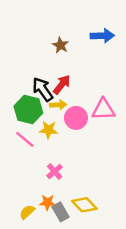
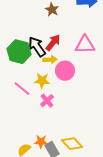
green hexagon: (28, 110) -> (19, 52), moved
pink triangle: (103, 110) -> (85, 45), moved
pink cross: (55, 171) -> (47, 101), moved

